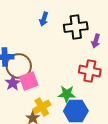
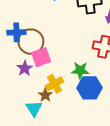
purple star: (13, 83) -> (25, 68), moved

